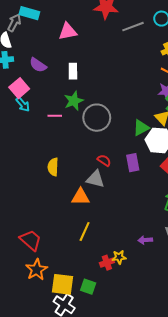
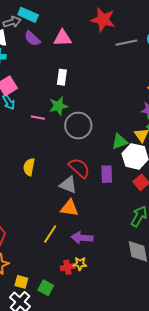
gray arrow: (14, 23) -> (12, 22), turned 36
purple semicircle: (38, 65) -> (32, 38), moved
red semicircle: (104, 160) -> (79, 168), size x1.6
orange triangle: (81, 197) -> (69, 208), moved
purple arrow: (145, 240) -> (82, 238), moved, size x1.5
yellow square: (63, 284) -> (21, 282), size x0.6

